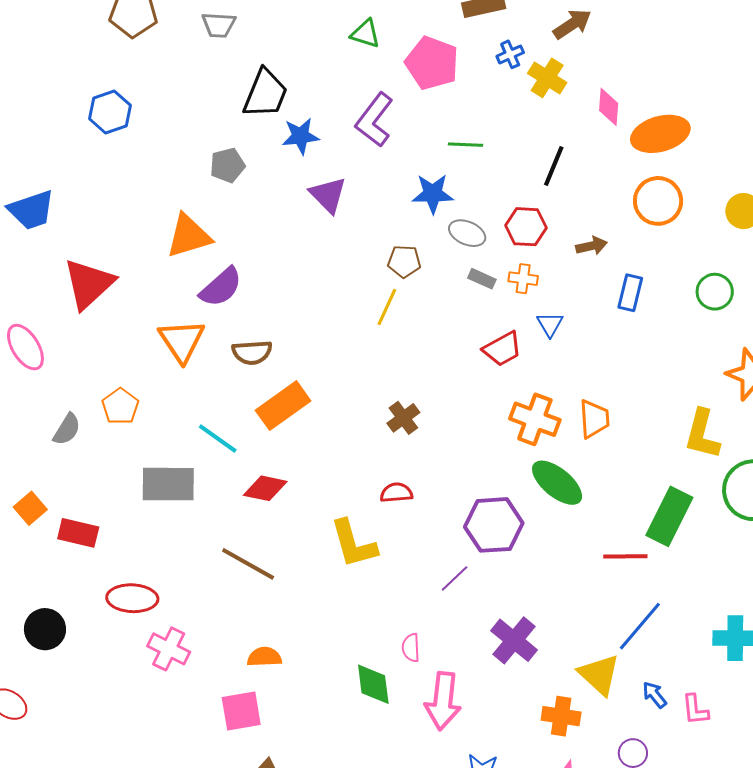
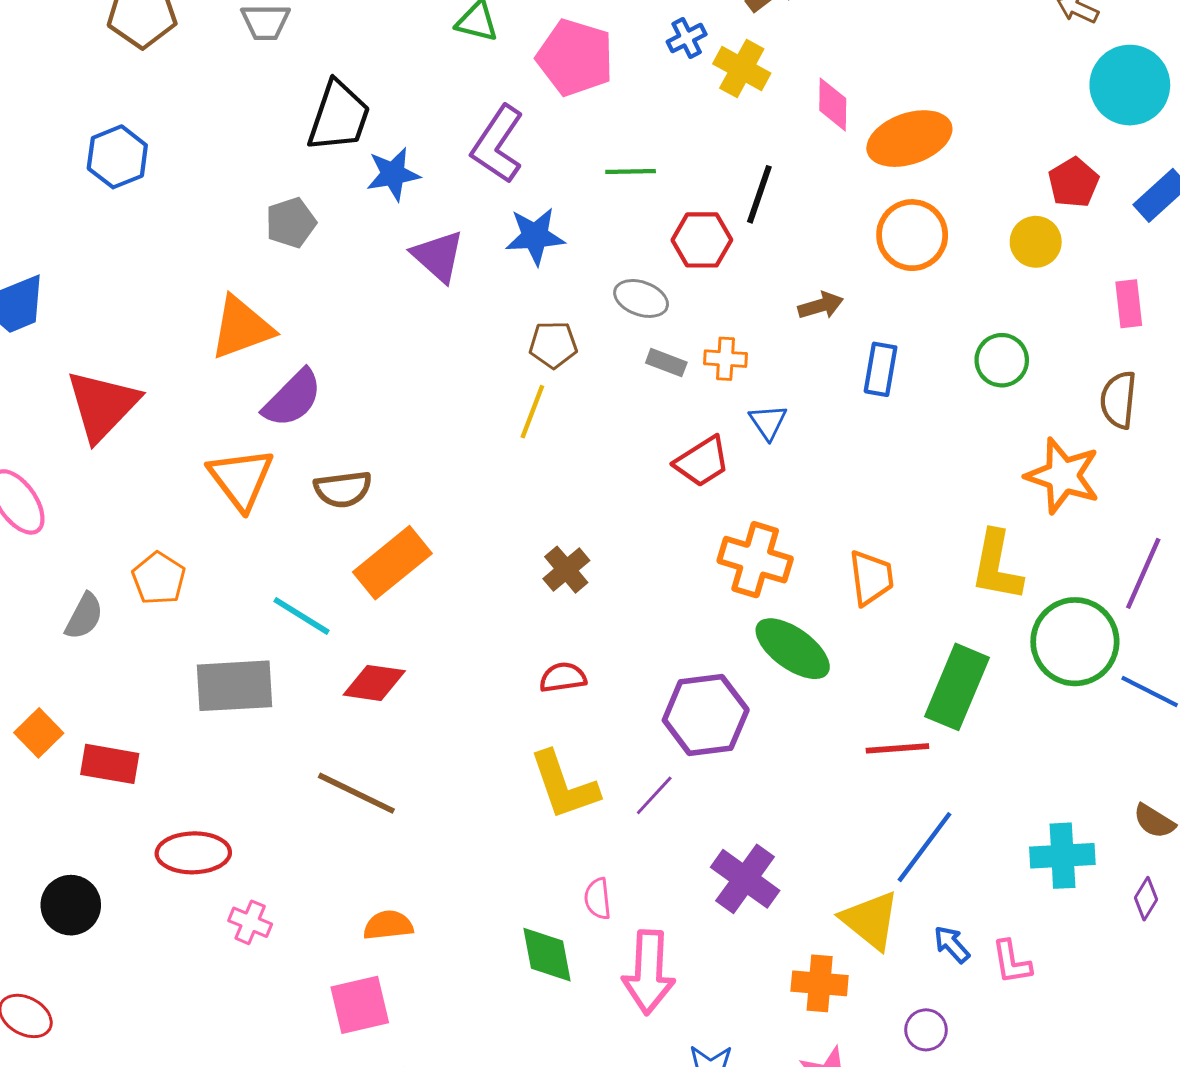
blue star: (433, 194) -> (535, 236), moved
red hexagon: (526, 227) -> (702, 240), moved
orange trapezoid: (594, 419) -> (871, 578), moved
yellow L-shape: (353, 544) -> (564, 785), moved
pink cross: (169, 649) -> (250, 922), size x0.7

